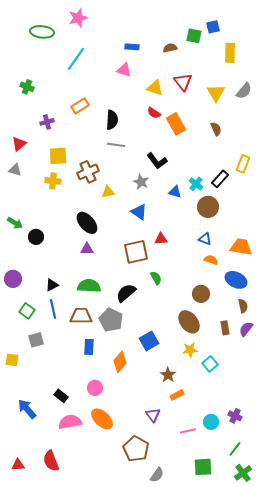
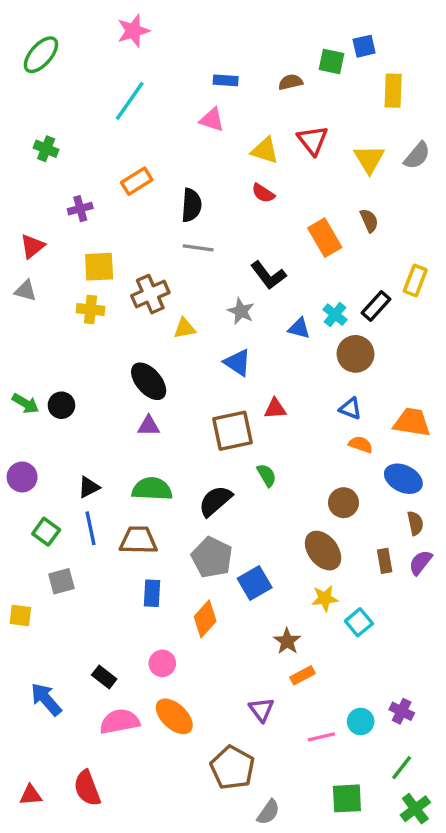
green ellipse: (42, 32) -> (41, 55), moved, turned -55
orange rectangle: (176, 124) -> (325, 238), moved
green arrow: (15, 223) -> (26, 403), moved
gray pentagon: (111, 320) -> (212, 557), moved

